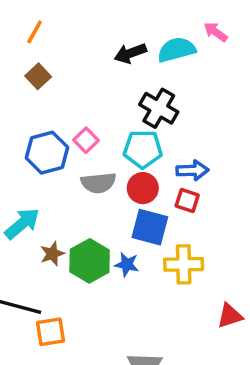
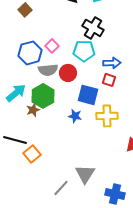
gray semicircle: (98, 183) -> (48, 70), moved
red circle: (143, 188) -> (68, 73), moved
green hexagon: (90, 261) -> (43, 96), moved
orange square: (51, 332) -> (32, 154), turned -30

